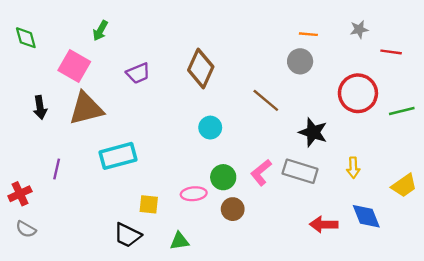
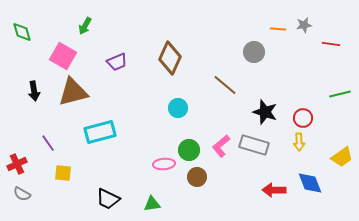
orange line: (308, 34) -> (278, 29), moved
red circle: (358, 93) -> (303, 118), moved, size x0.6
purple line: (57, 169) -> (48, 143), turned -48
yellow square: (149, 204) -> (63, 173), moved

